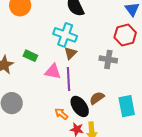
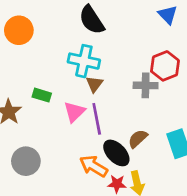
red hexagon: (125, 35) -> (165, 66), moved
pink triangle: (53, 72) -> (74, 112), turned -48
orange arrow: (61, 114) -> (94, 166), size x1.5

